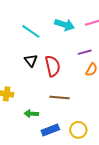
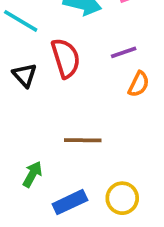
red semicircle: (53, 66) -> (66, 58), moved
green arrow: (31, 114) -> (32, 174), turned 120

